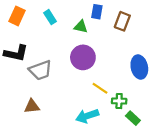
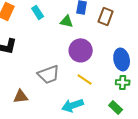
purple circle: (83, 57) -> (81, 50), moved
gray trapezoid: (40, 70) -> (49, 74), moved
green cross: (119, 101) -> (123, 82), moved

